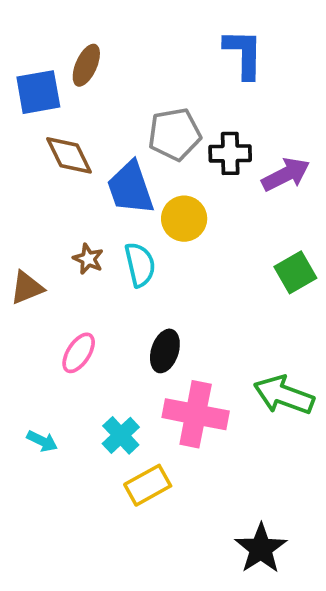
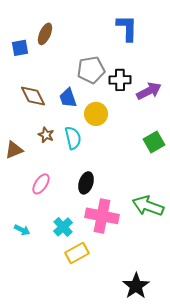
blue square: (38, 92) -> (20, 48), size x0.7
brown diamond: (69, 155) -> (33, 96), moved
blue trapezoid: (130, 188) -> (68, 98), size x0.7

